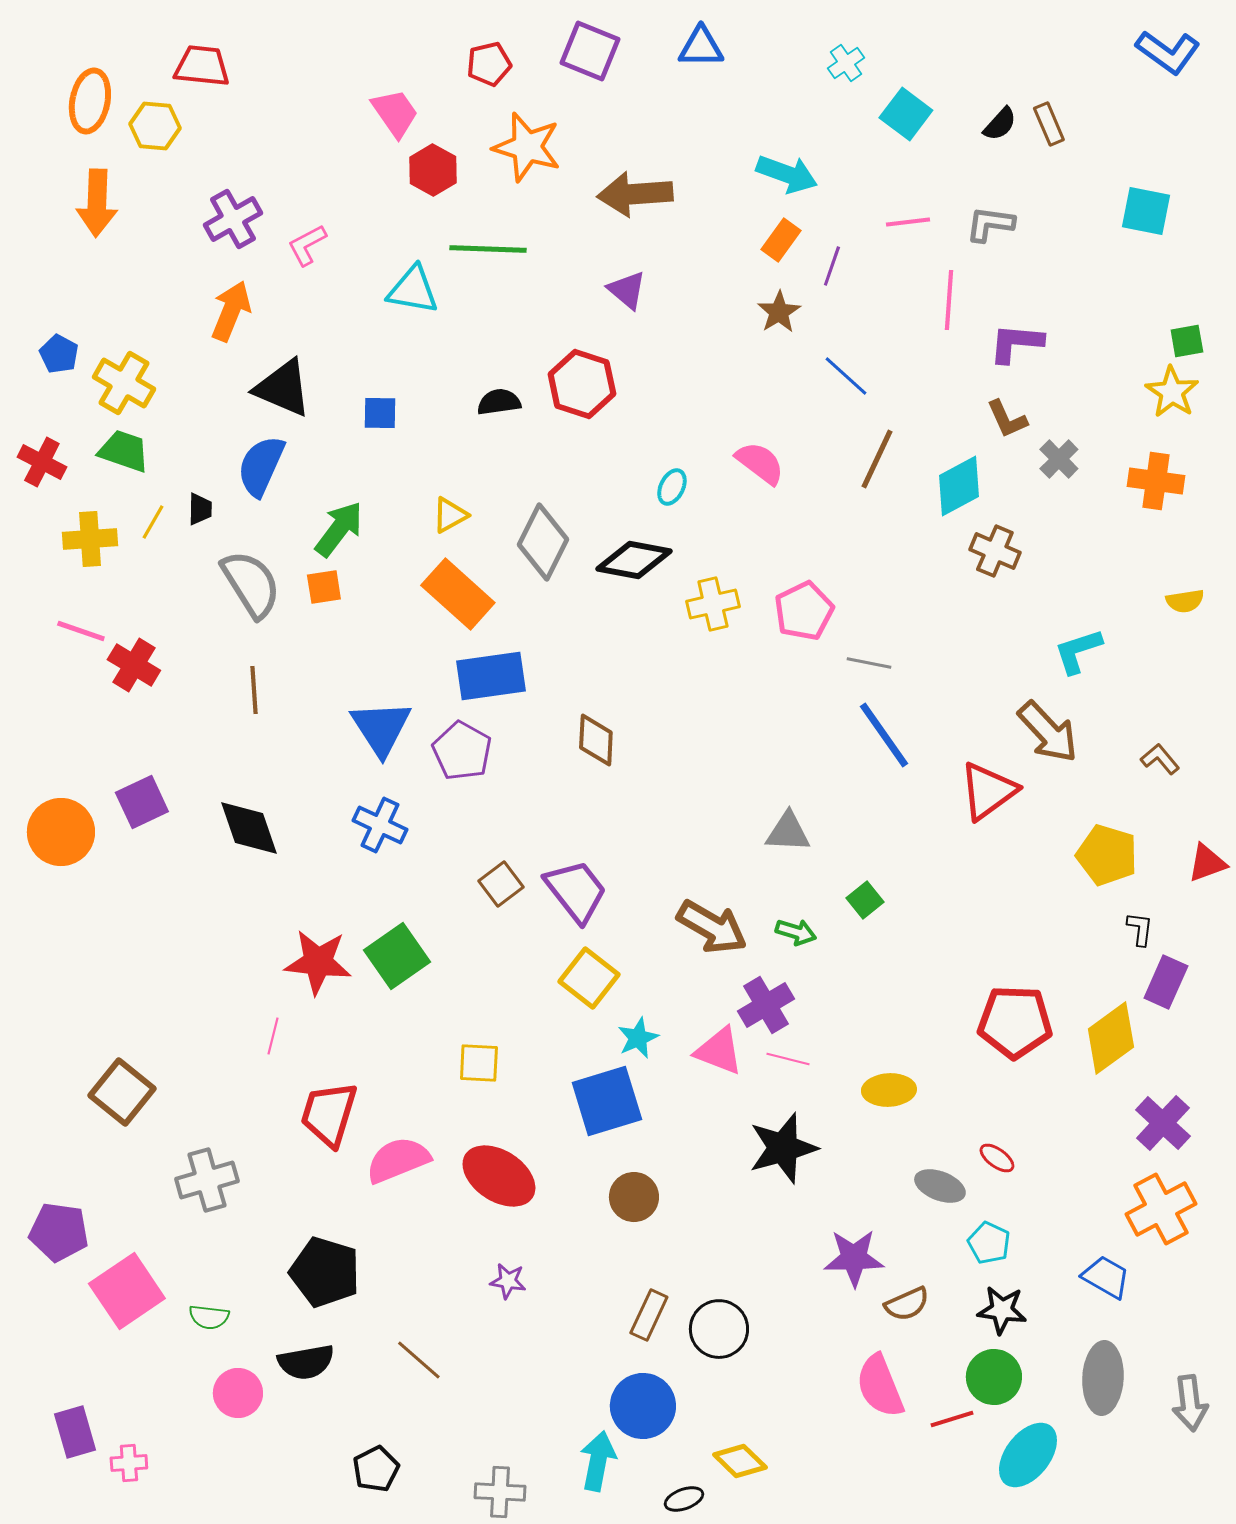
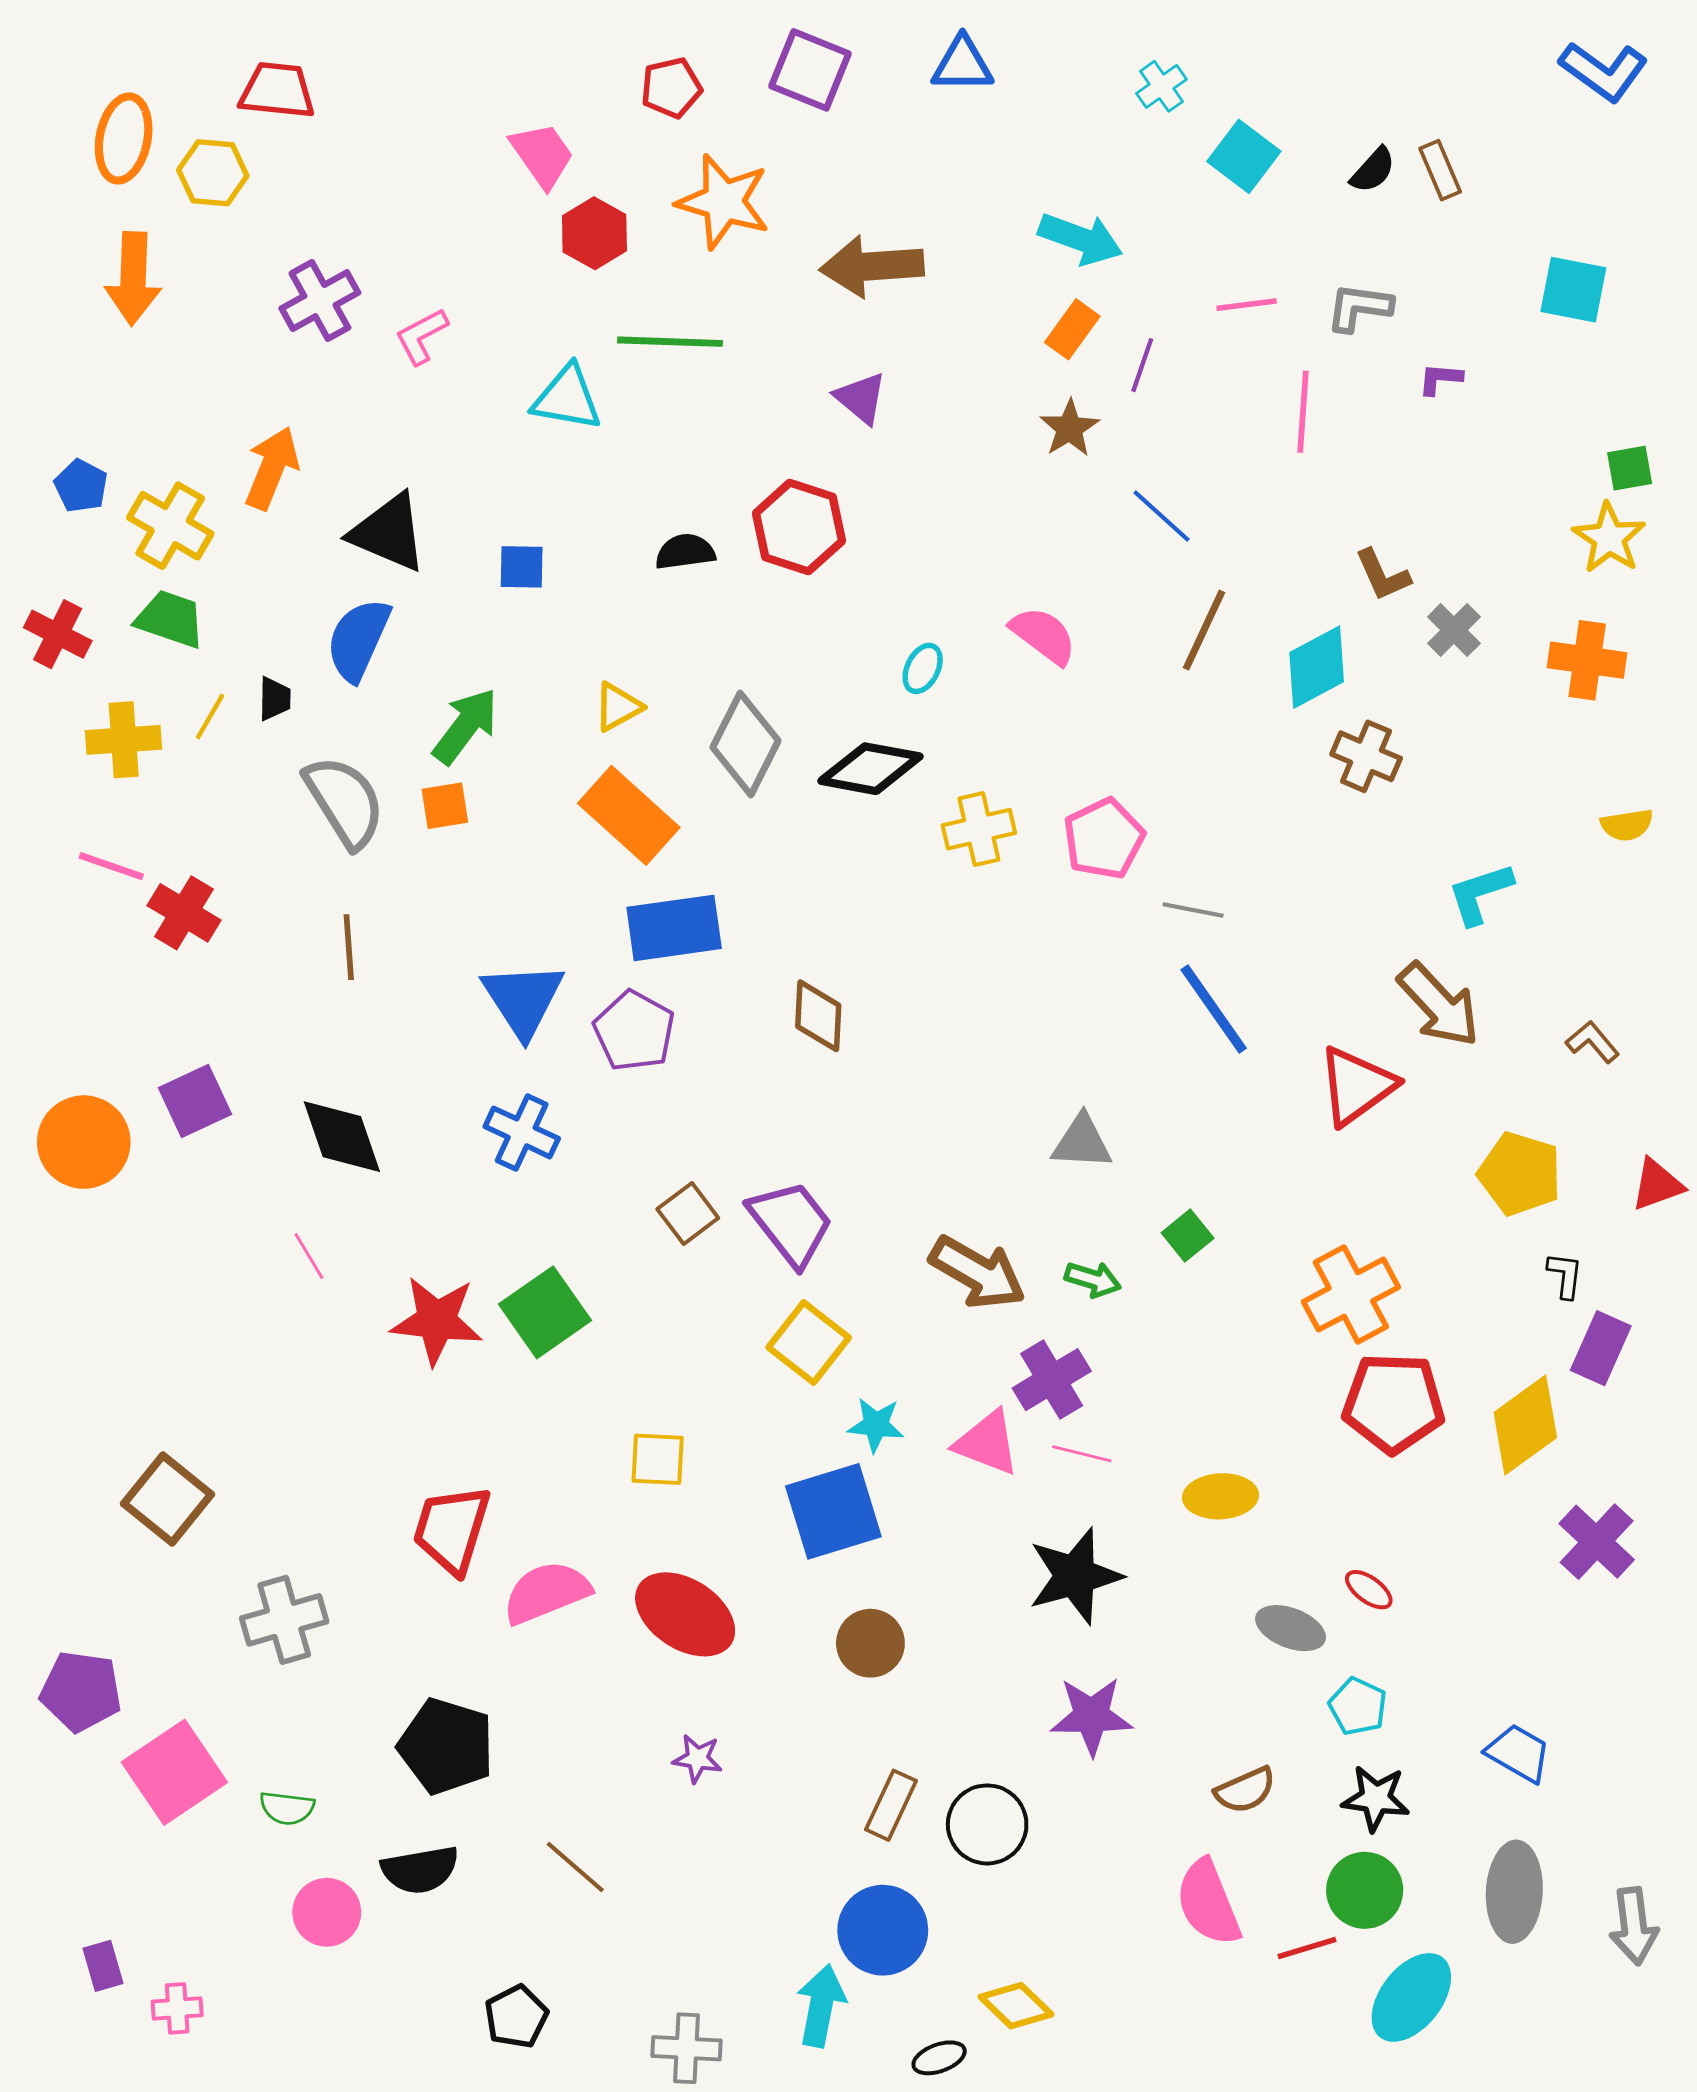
orange arrow: (231, 311) -> (272, 468), moved
purple L-shape: (1016, 343) -> (1440, 379), moved, size x0.6
pink line: (273, 1036) -> (309, 1256), moved, turned -45
cyan star: (638, 1038) -> (876, 1425), turned 30
orange cross: (1161, 1209) -> (1351, 1294), moved
purple star: (854, 1258) -> (1091, 1716), moved
purple rectangle: (75, 1432) -> (103, 1966), size x0.7

